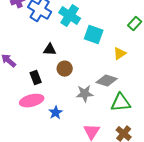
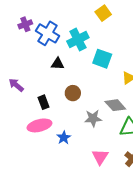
cyan cross: (70, 16) -> (78, 39), turned 30
black triangle: (50, 50) -> (58, 64), moved
gray diamond: (107, 81) -> (115, 105), turned 30

